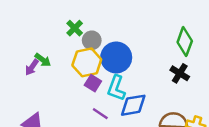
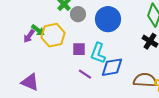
blue circle: (116, 57) -> (108, 19), moved
yellow hexagon: (87, 62) -> (53, 35), moved
purple square: (93, 83) -> (79, 49), turned -32

